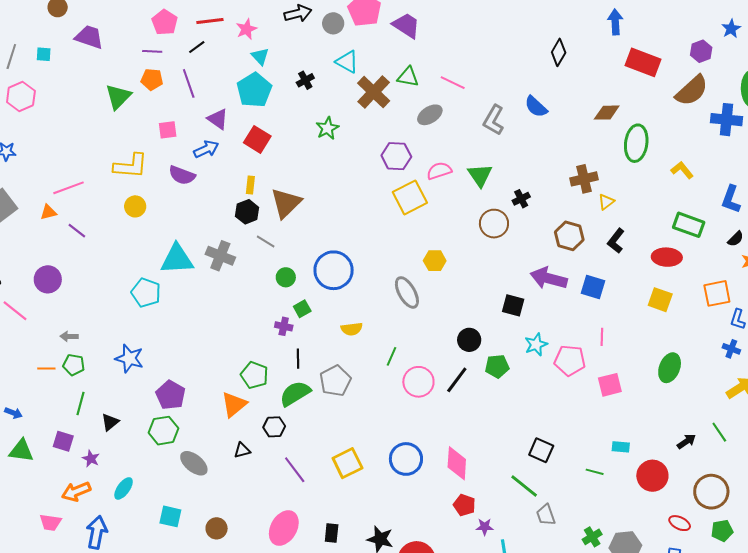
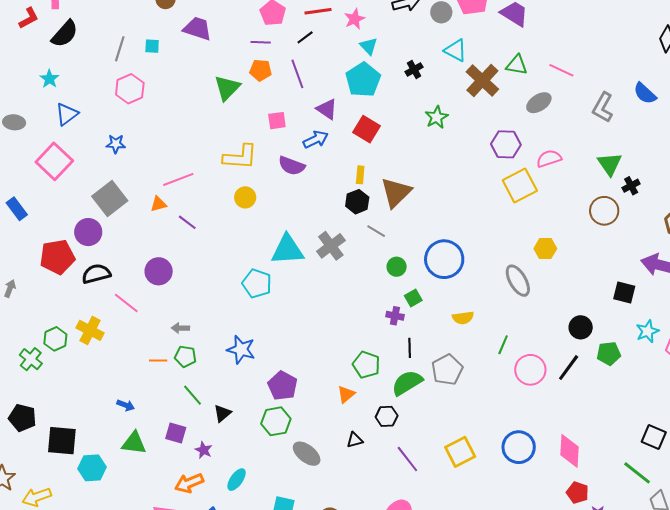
green triangle: (480, 175) -> (610, 164), moved
gray cross: (220, 256) -> (331, 246), turned 32
green line: (80, 404) -> (193, 395), turned -55
orange triangle: (234, 404) -> (346, 394), size x0.7

